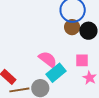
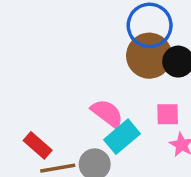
brown circle: (72, 27) -> (149, 56), size x1.6

